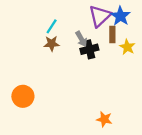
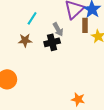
brown star: (52, 44) -> (25, 40), moved
black cross: (89, 49) -> (52, 42), moved

